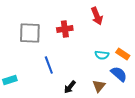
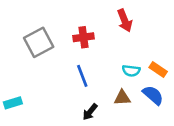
gray square: (30, 33) -> (39, 42), turned -30
blue line: (49, 65) -> (82, 76), moved
brown triangle: (99, 86) -> (122, 98), moved, turned 48

